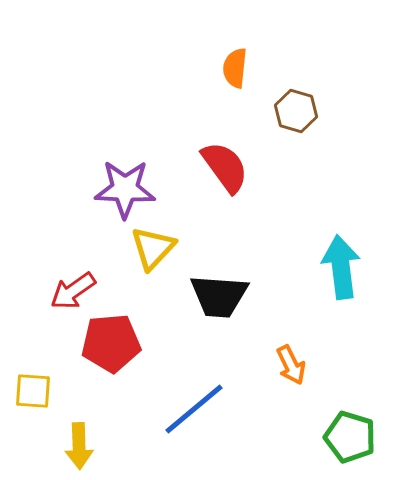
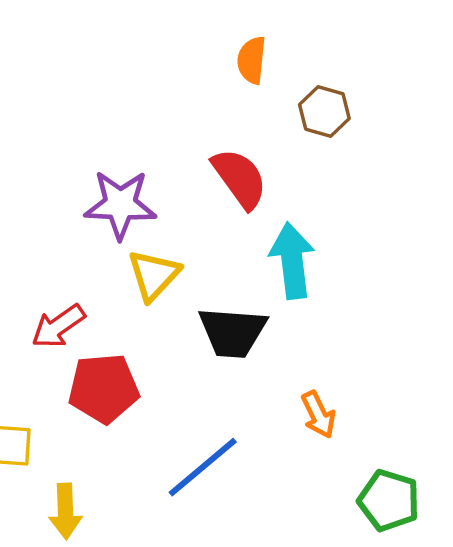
cyan arrow: (341, 267) -> (292, 261), moved

